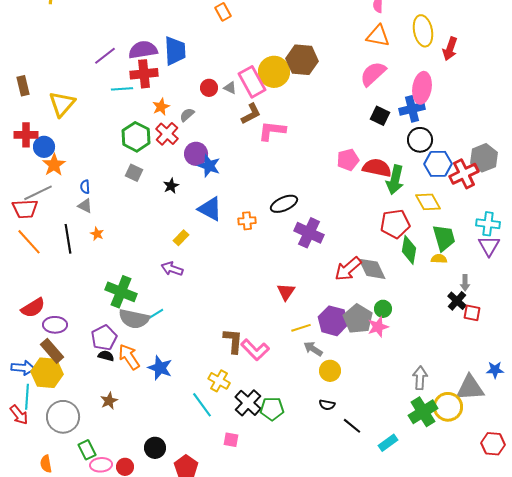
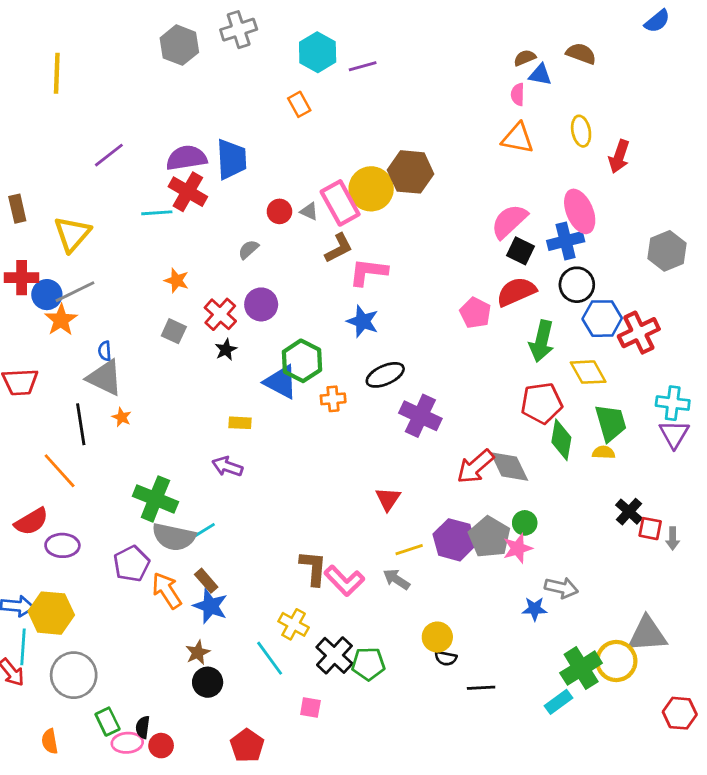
yellow ellipse: (423, 31) -> (581, 131), size x0.7
purple line: (105, 56) -> (109, 155), moved
red cross: (144, 74) -> (188, 192), turned 36
pink semicircle: (373, 74) -> (509, 221), moved
pink ellipse: (422, 88) -> (580, 211), turned -32
orange star: (161, 107) -> (177, 280), moved, turned -30
red cross: (167, 134) -> (220, 314), moved
green hexagon: (136, 137) -> (302, 361), moved
gray hexagon: (484, 158) -> (667, 251), moved
pink pentagon: (348, 160) -> (475, 313), turned -30
blue star: (209, 166) -> (363, 321), moved
red semicircle: (377, 168) -> (516, 292), moved, turned -36
gray line: (38, 193) -> (75, 292), moved
gray triangle: (85, 206) -> (105, 378), size x1.8
yellow rectangle: (181, 238) -> (240, 423), turned 49
orange line: (29, 242) -> (60, 471), moved
gray arrow: (465, 283) -> (673, 538), moved
gray arrow: (313, 349) -> (396, 579), moved
brown rectangle: (52, 351) -> (206, 581), moved, size x0.7
black semicircle: (106, 356) -> (143, 727), moved, turned -98
blue star: (495, 370) -> (535, 609), moved
yellow circle: (330, 371) -> (437, 637), moved
gray arrow: (420, 378) -> (561, 588), moved, turned 100
brown star: (109, 401) -> (198, 653), moved
black line: (352, 426) -> (481, 688), turned -42
cyan rectangle: (388, 443) -> (559, 702), moved
black circle: (155, 448) -> (208, 682), moved

